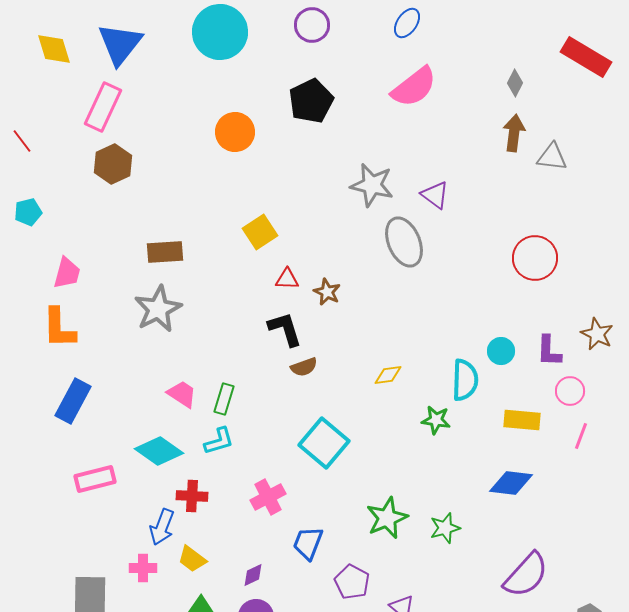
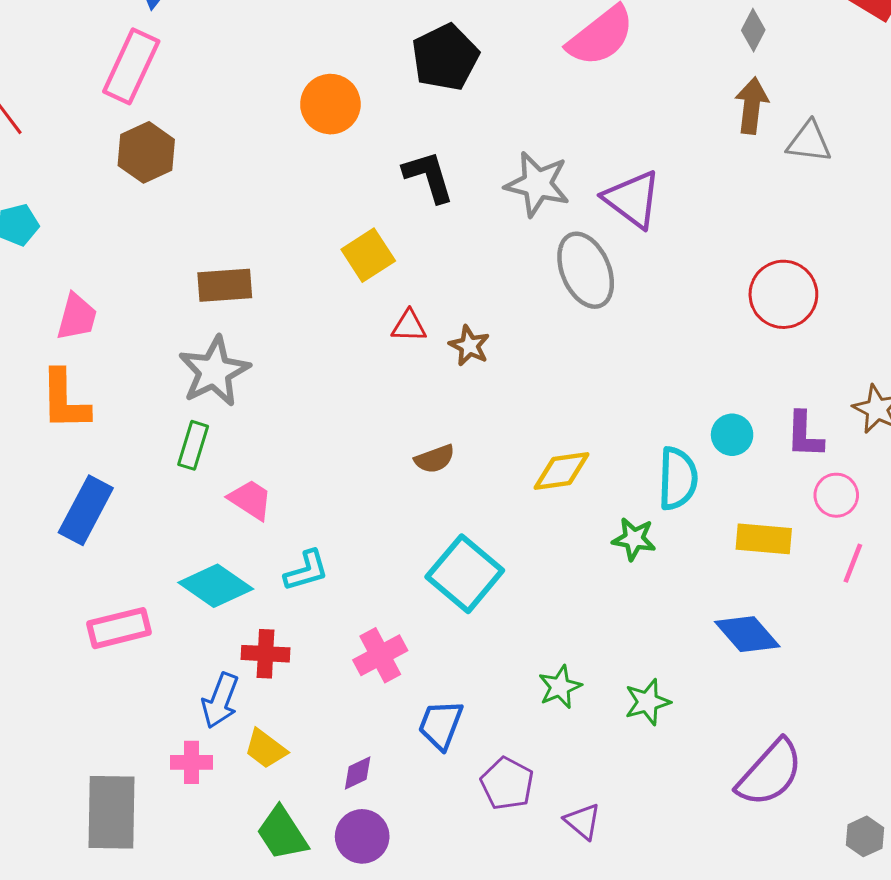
purple triangle: (435, 195) -> (632, 199), size x1.4
black L-shape: (285, 329) -> (429, 177), moved
yellow diamond: (388, 375) -> (561, 471), size x1.4
green rectangle: (224, 399) -> (193, 445), moved
blue diamond: (511, 483) -> (747, 634), turned 42
green star: (387, 518) -> (560, 687), size x0.7

